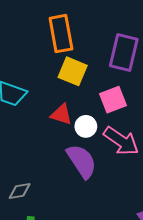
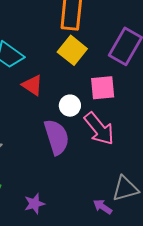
red triangle: (61, 114) -> (32, 85), moved

